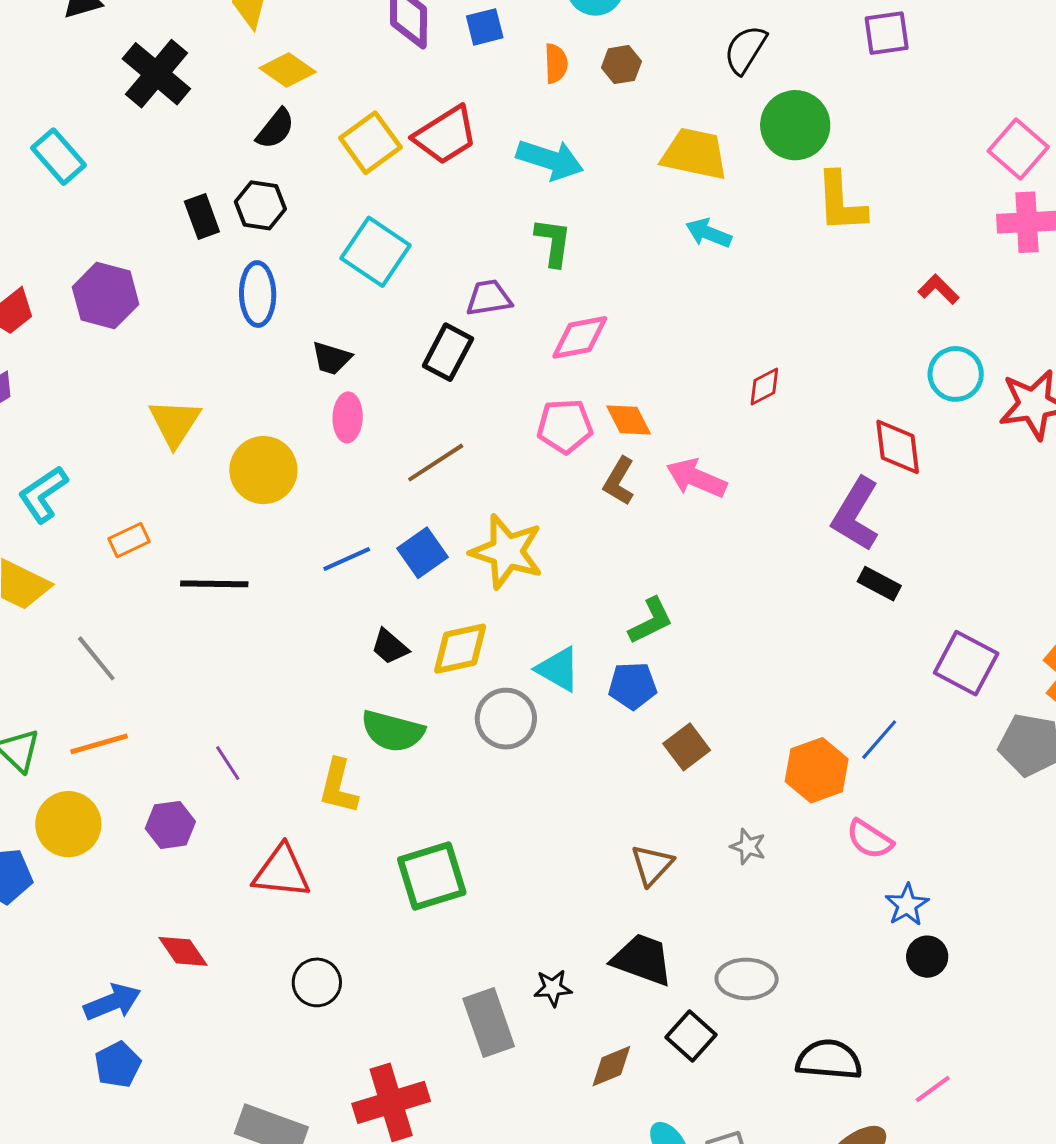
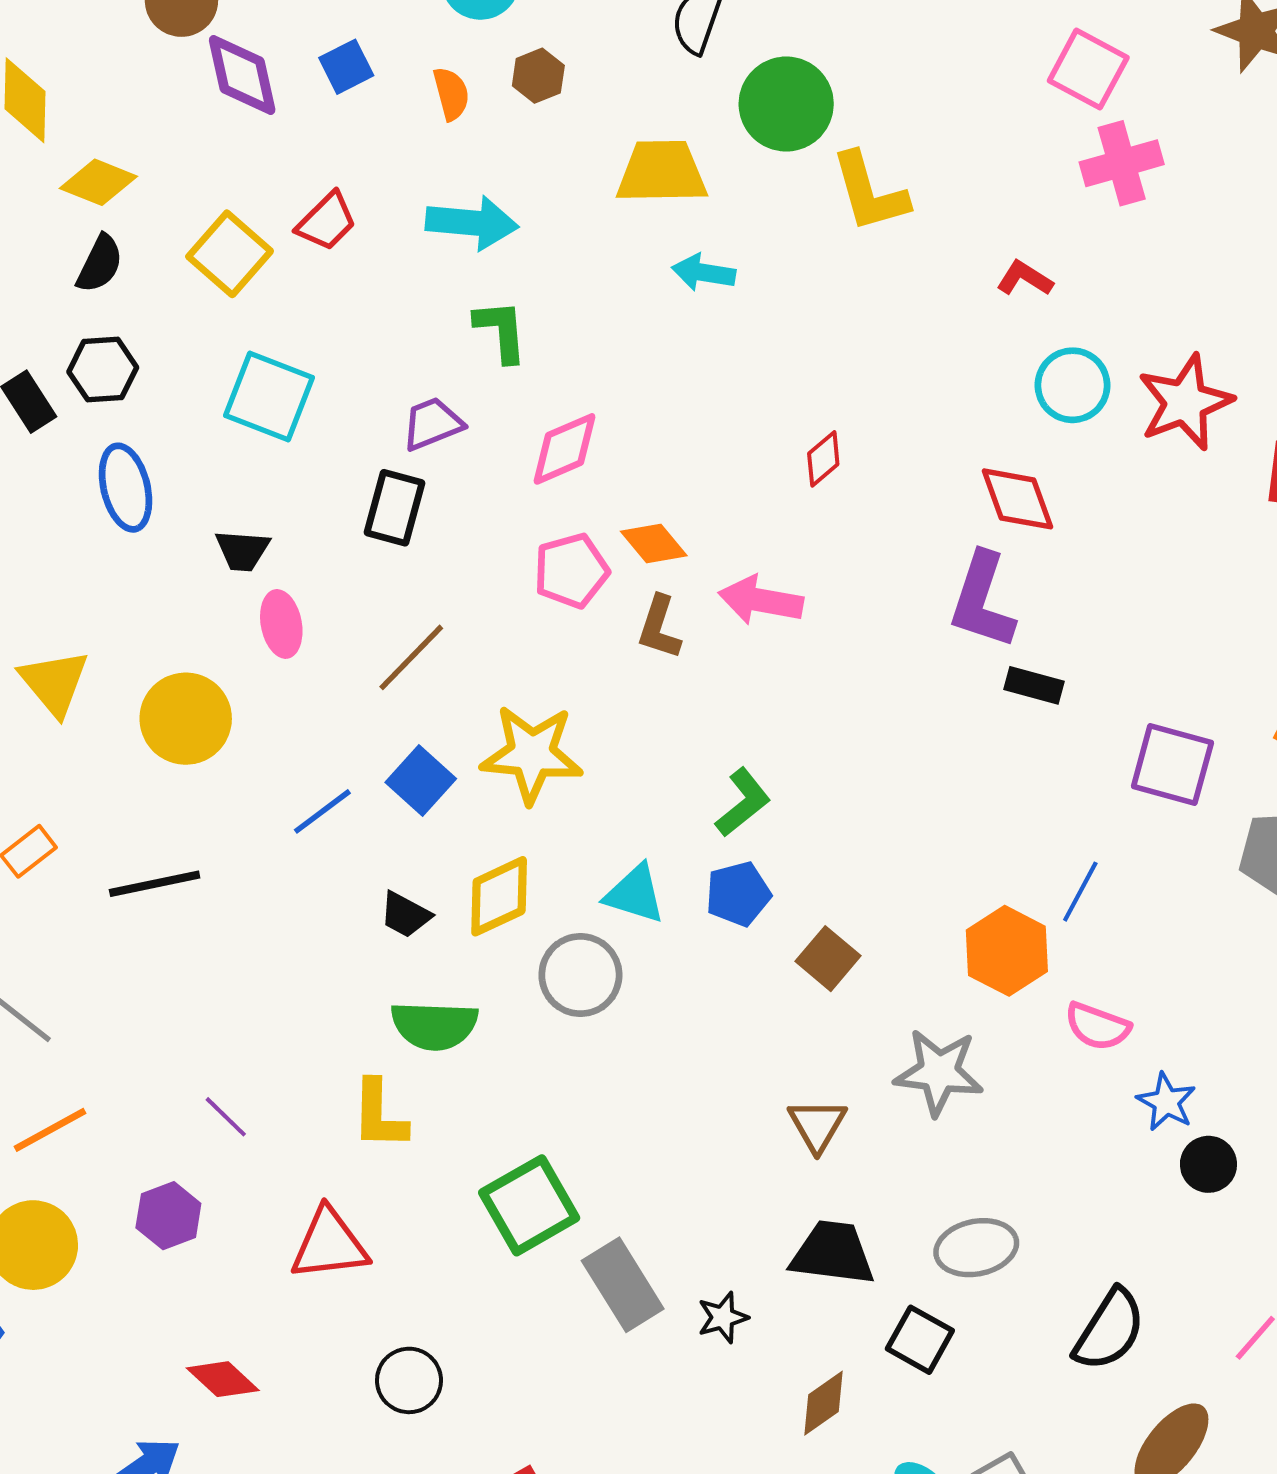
red trapezoid: (445, 135) -> (327, 222), size x0.7
gray star: (748, 847) -> (939, 1072), size x1.8
gray rectangle: (489, 1023) -> (623, 1285), moved
black semicircle: (829, 1060) -> (1109, 1330), turned 130

